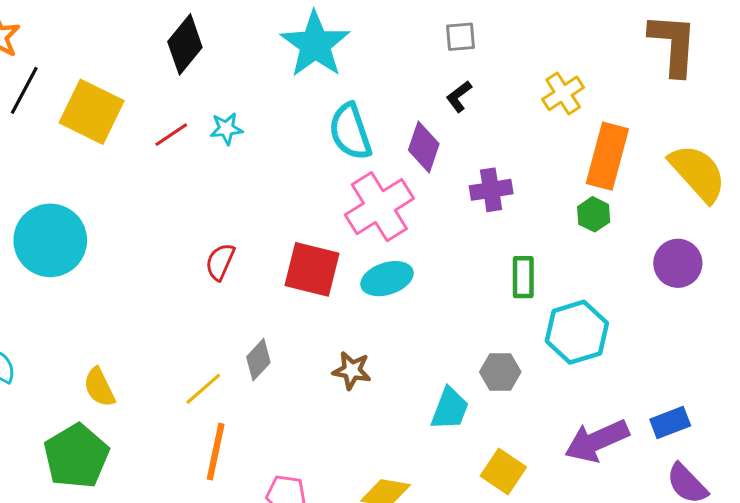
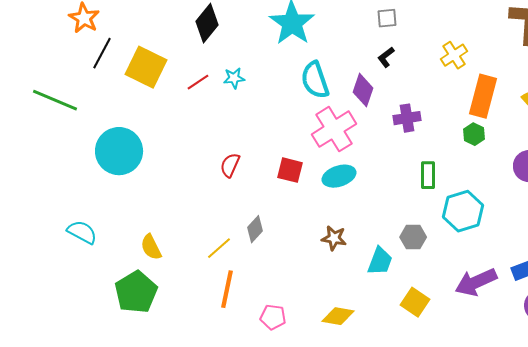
red square: (312, 269) -> (290, 170), size x0.7
brown star: (352, 370) -> (334, 238), moved

